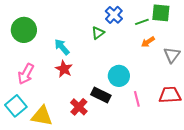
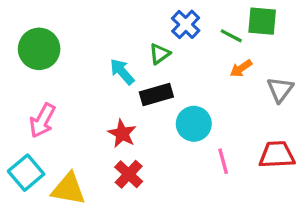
green line: (142, 22) -> (231, 36), turned 48
cyan arrow: (62, 47) -> (122, 72), moved
red star: (64, 69) -> (122, 134), moved
black rectangle: (101, 95) -> (156, 94), moved, turned -42

